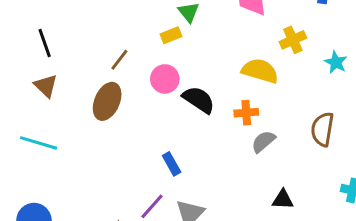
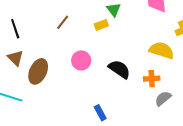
brown line: (119, 60) -> (63, 22), moved
pink circle: (165, 79) -> (81, 60), moved
brown ellipse: (107, 101) -> (38, 71), moved

